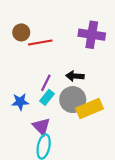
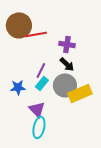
brown circle: (21, 32) -> (19, 25), size x1.6
purple cross: (92, 35) -> (67, 44), moved, size x0.7
black arrow: (75, 76) -> (67, 64), turned -140

